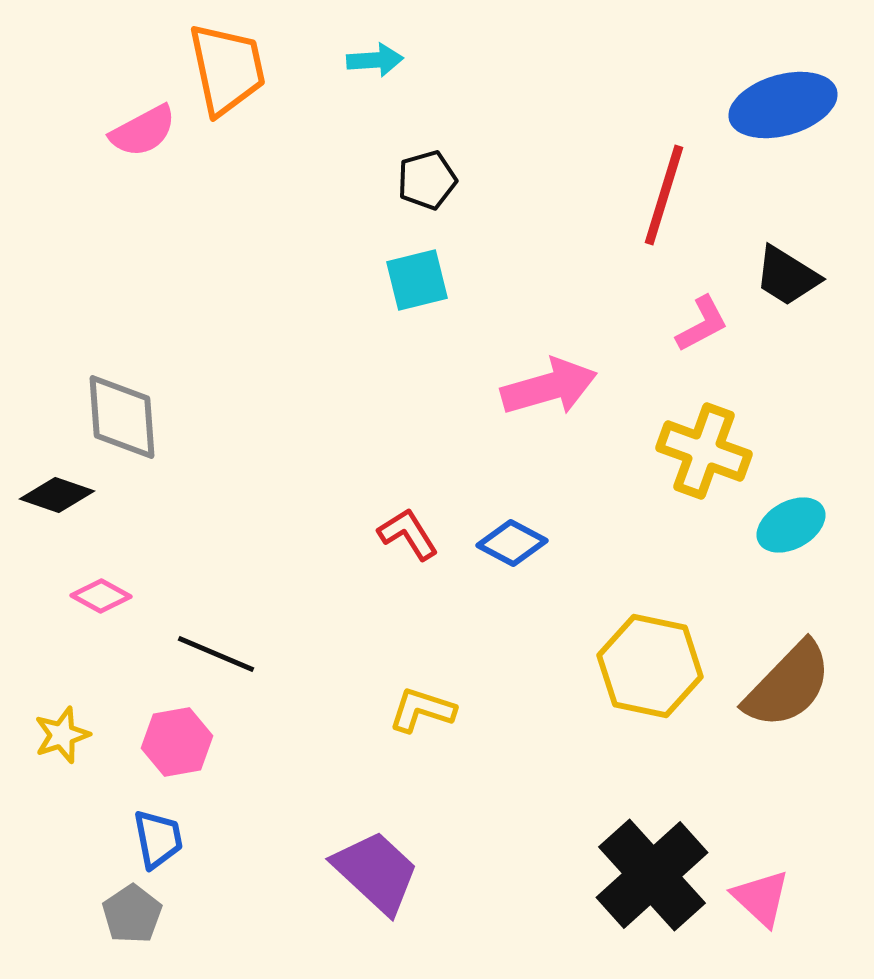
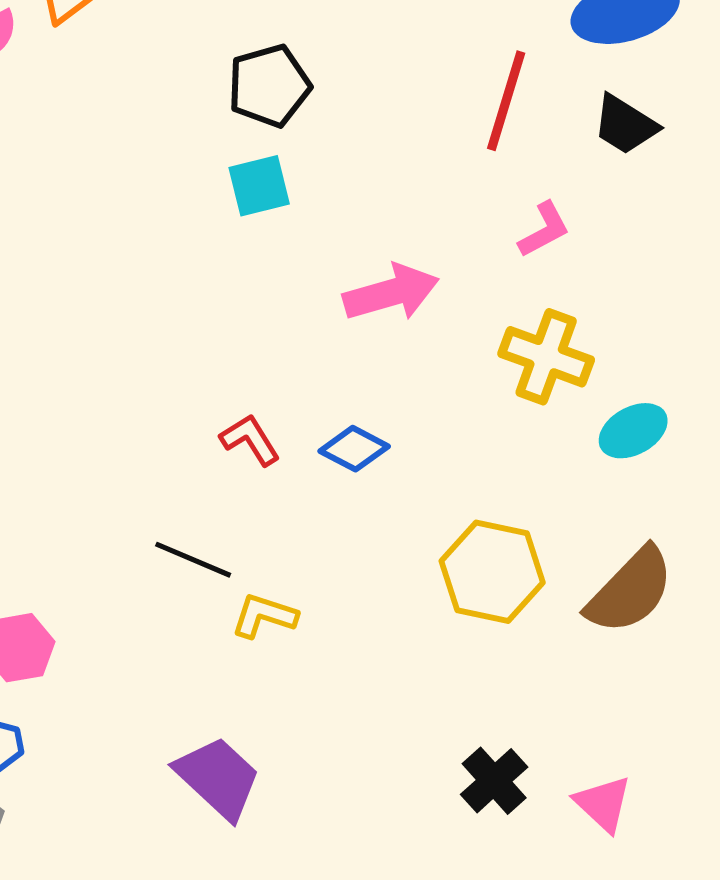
black pentagon: (427, 180) -> (269, 86), size x1.4
black trapezoid: (787, 276) -> (625, 125), moved
black line: (216, 654) -> (193, 560), moved
black cross: (652, 875) -> (494, 781), size x0.6

